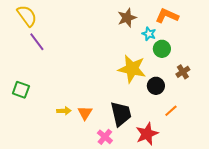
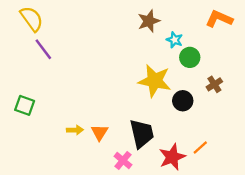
orange L-shape: (167, 16) -> (219, 19), moved
orange line: (171, 111) -> (200, 148), moved

